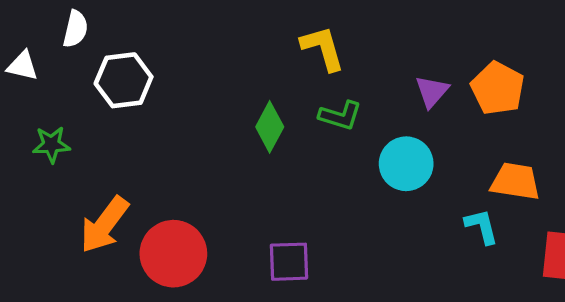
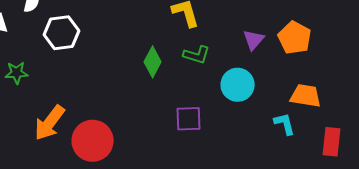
purple square: (289, 262) -> (189, 119), moved

